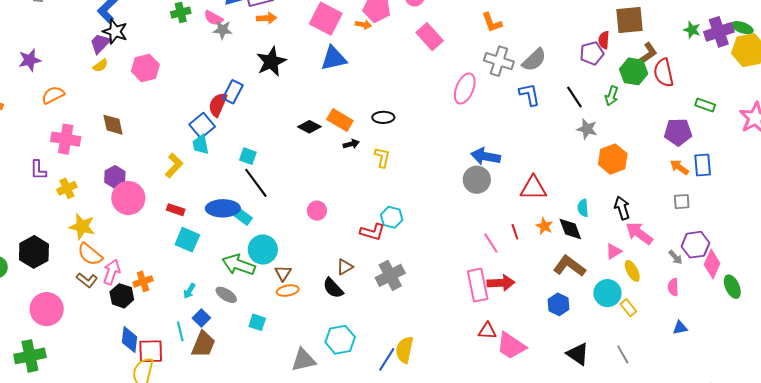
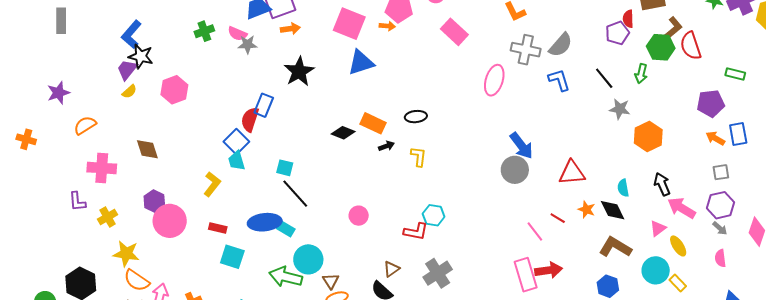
blue arrow: (486, 156) -> (521, 146), turned -132
red line: (515, 232) -> (558, 218), turned -35
purple hexagon: (695, 245) -> (720, 205), moved

